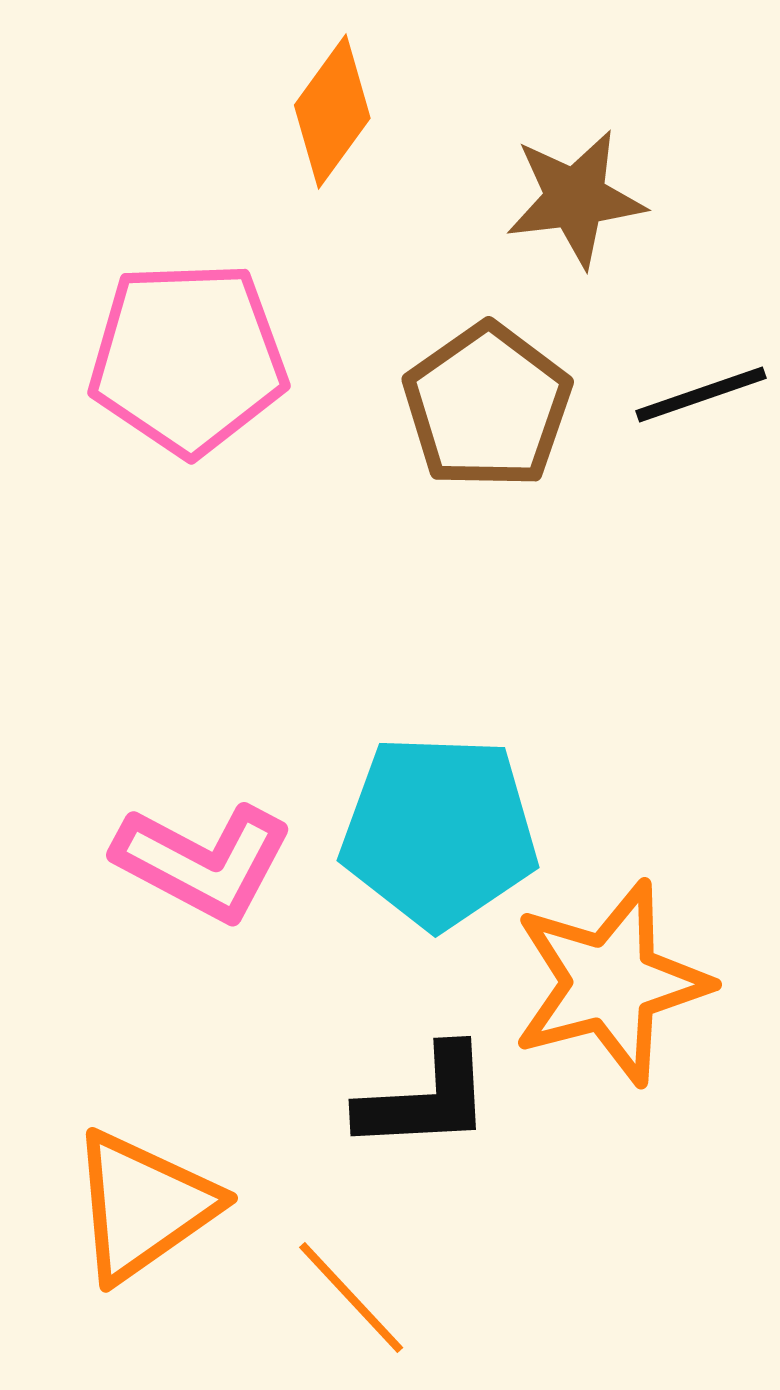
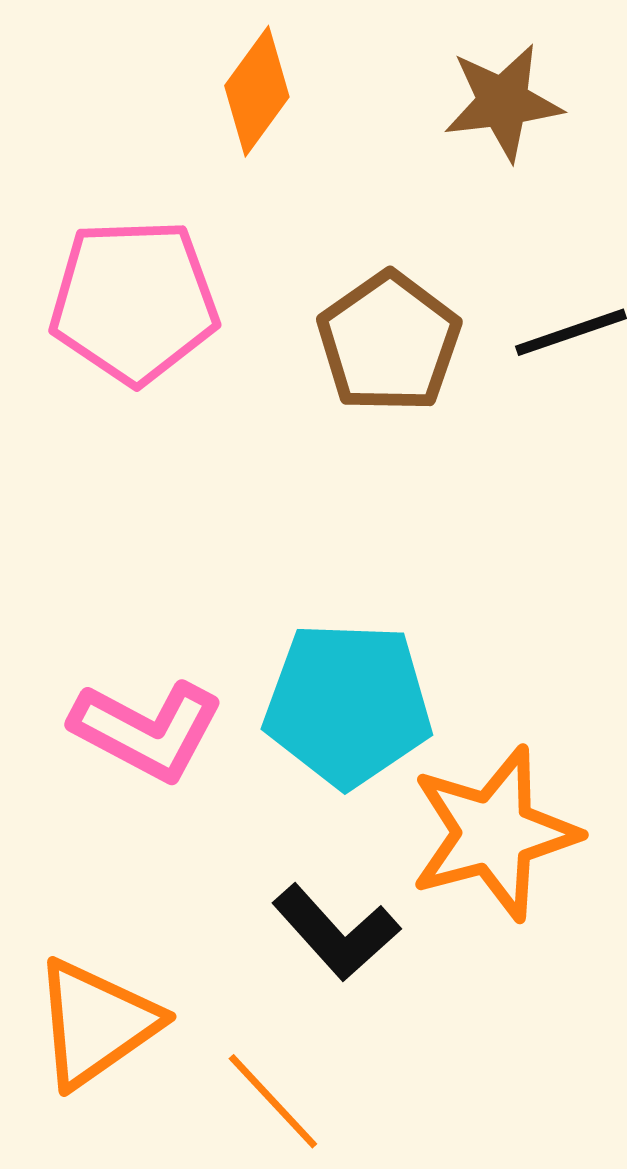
brown star: (575, 198) -> (503, 102), moved
black L-shape: (425, 1099) -> (336, 932), turned 51

